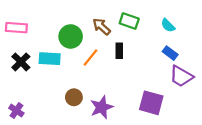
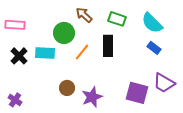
cyan semicircle: (168, 25) -> (152, 23), size x1.6
brown arrow: (102, 27) -> (84, 15), moved
black rectangle: (119, 51) -> (108, 46), size x1.5
purple trapezoid: (181, 76) -> (164, 83), moved

